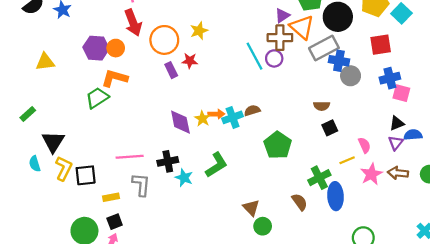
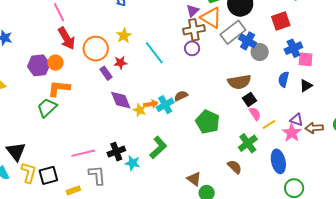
cyan line: (255, 56) -> (154, 53), moved
blue cross: (339, 61) -> (248, 41), turned 30
brown semicircle: (322, 106) -> (239, 82), size x1.6
purple diamond: (180, 122) -> (121, 100), moved
blue semicircle: (413, 135) -> (284, 79), moved, turned -63
purple triangle: (396, 143) -> (297, 120), moved, turned -40
pink semicircle: (364, 145) -> (255, 114), moved
blue ellipse: (336, 196) -> (278, 161), moved

